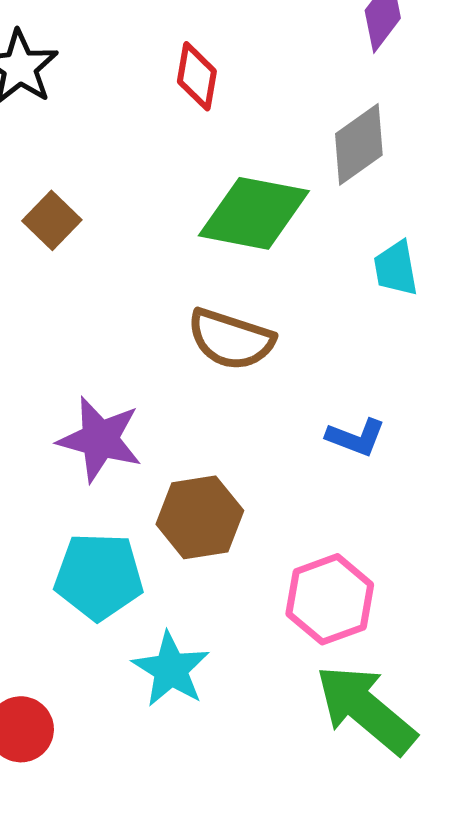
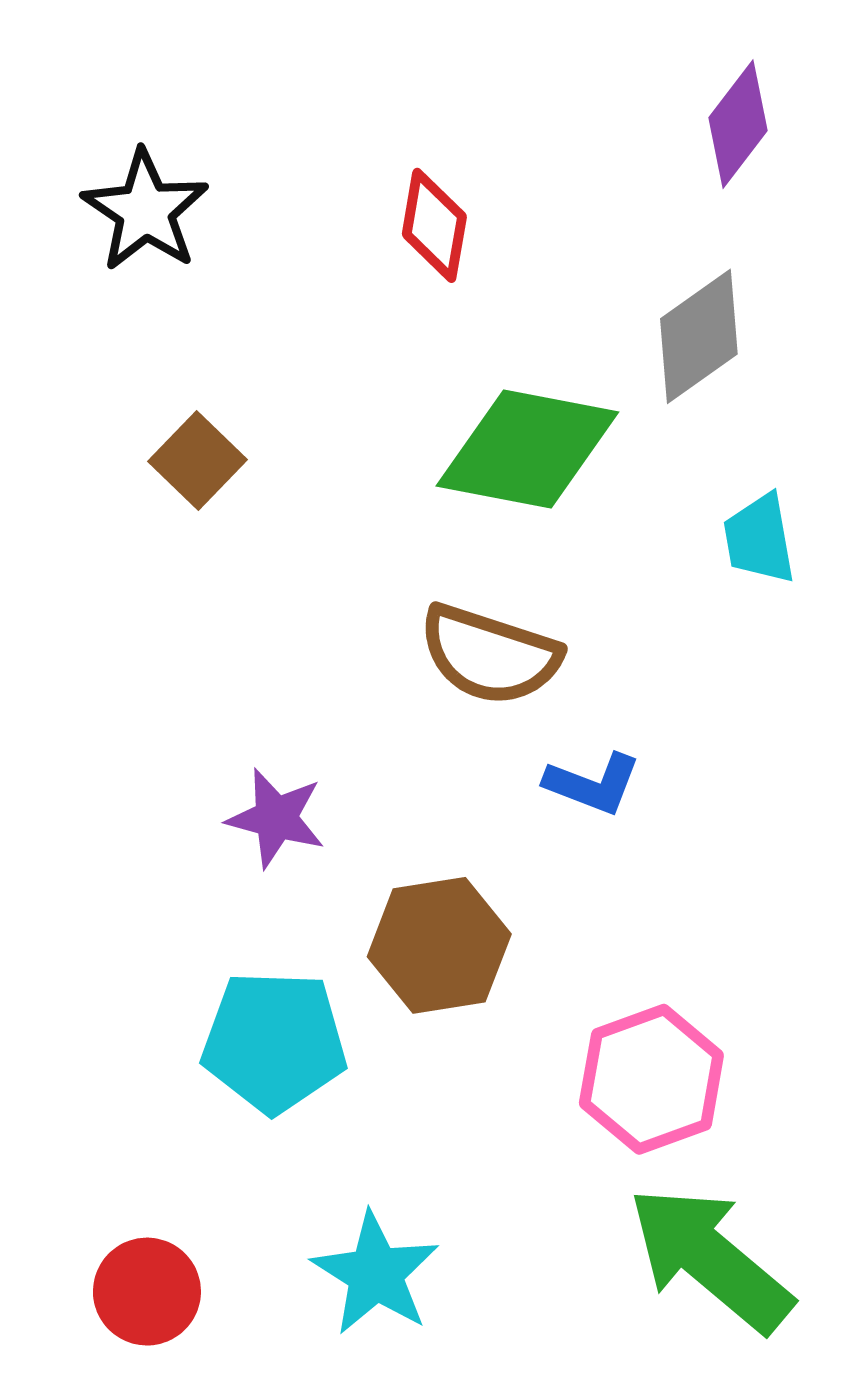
blue L-shape: (356, 437) -> (593, 784), moved
purple star: (100, 439) -> (276, 818), size x0.7
cyan star: (171, 669) -> (376, 1274), moved

